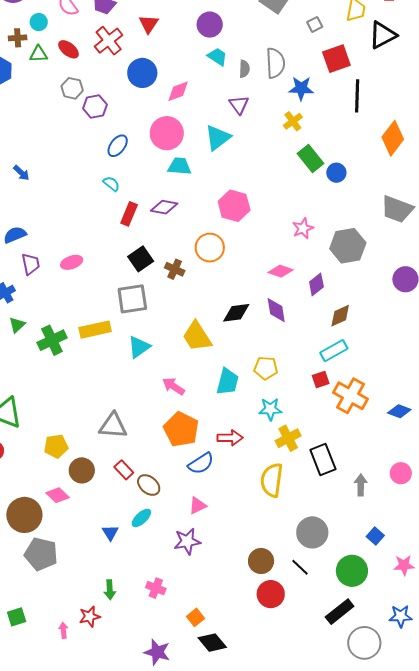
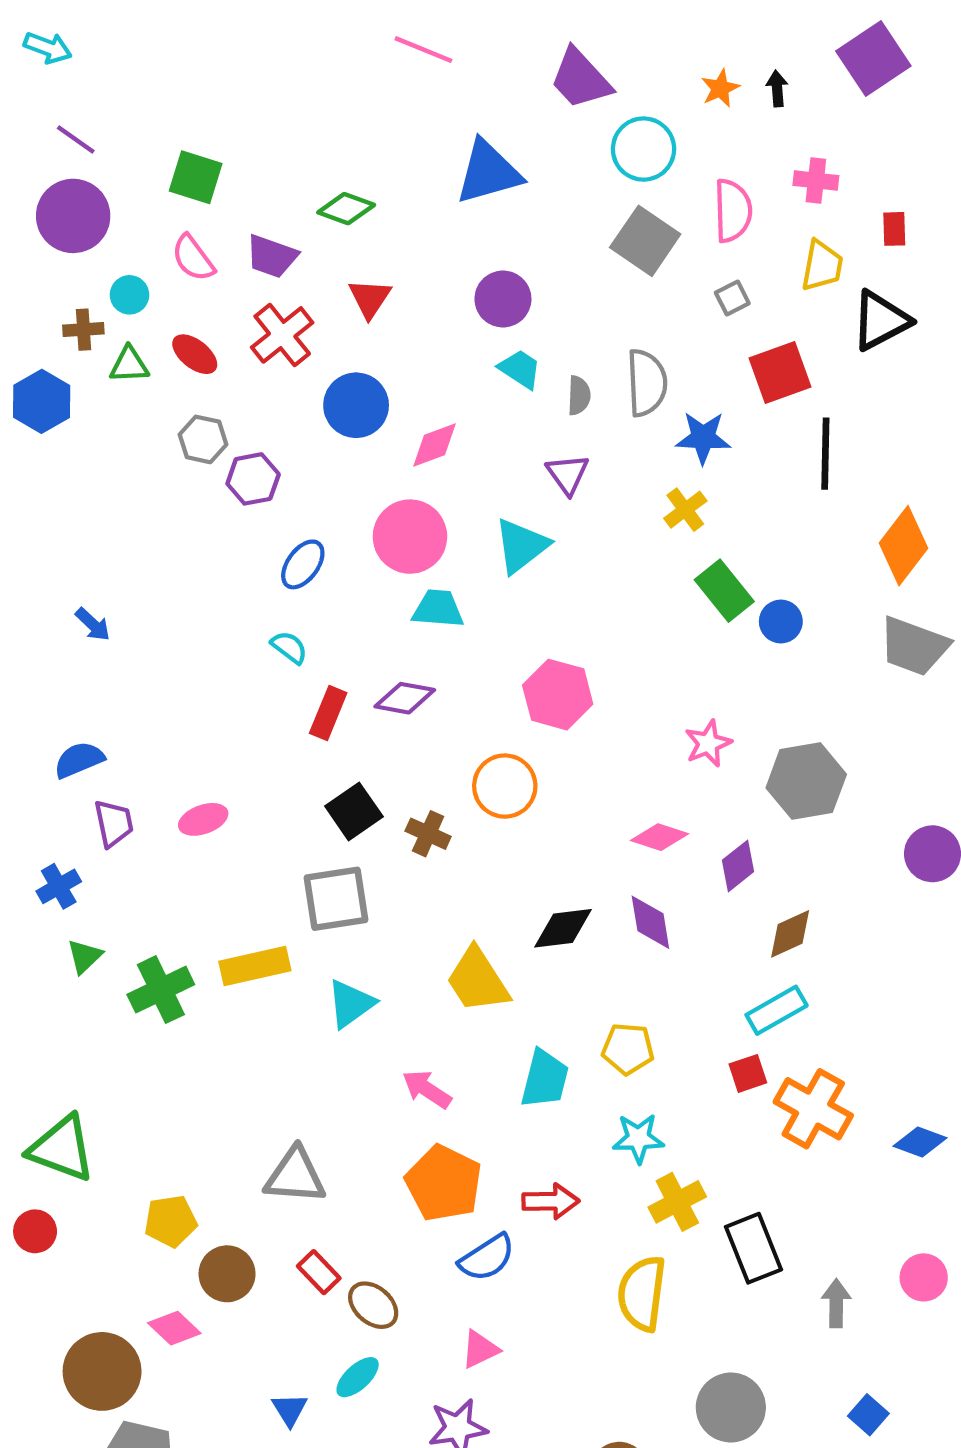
gray trapezoid: (397, 209) -> (914, 646), moved

